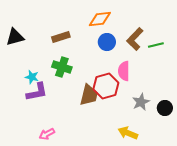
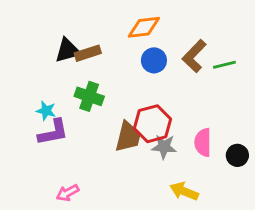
black triangle: (15, 37) -> (68, 50), moved
pink semicircle: (124, 71) -> (203, 142), moved
gray star: (141, 102) -> (164, 147), moved, turned 30

